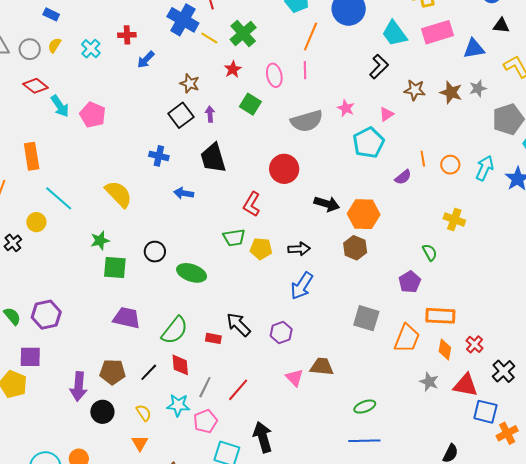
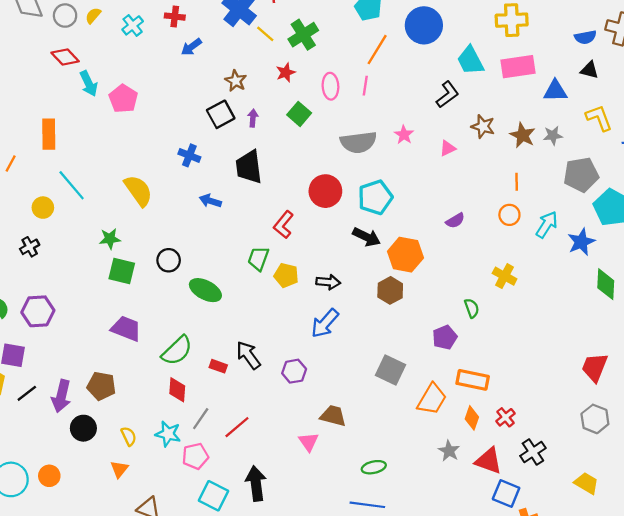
cyan pentagon: (368, 143) -> (375, 197), moved
orange line: (423, 159) -> (517, 182), moved
green trapezoid: (234, 238) -> (258, 259), turned 110
black cross: (13, 243) -> (30, 247), moved
black line: (149, 372) -> (27, 393), moved
pink triangle: (294, 378) -> (309, 442), moved

